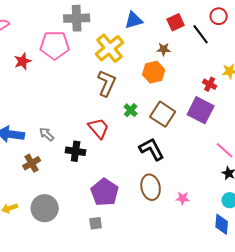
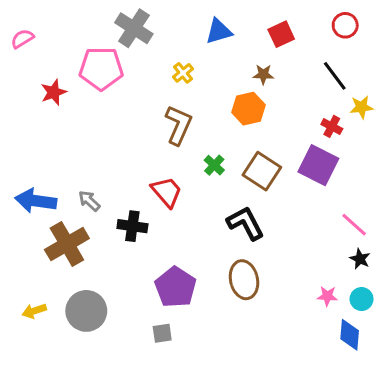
gray cross: (77, 18) -> (134, 28), turned 35
black line: (201, 34) -> (335, 76), moved
yellow cross: (110, 48) -> (183, 73), size x0.5
brown cross: (32, 163) -> (67, 244), size x1.6
pink star: (183, 198) -> (327, 296), moved

